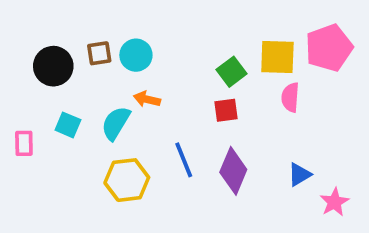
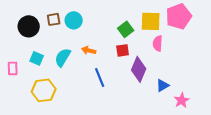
orange arrow: (147, 99) -> (89, 50), moved
purple diamond: (233, 171) -> (139, 69), moved
yellow hexagon: (127, 180) -> (44, 90), moved

